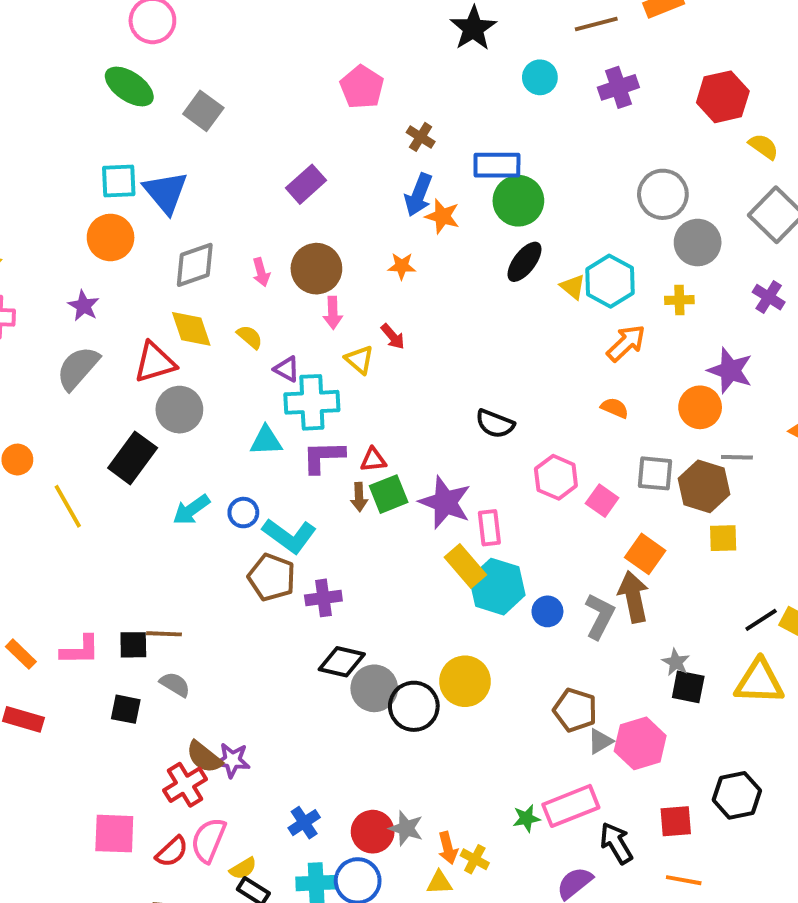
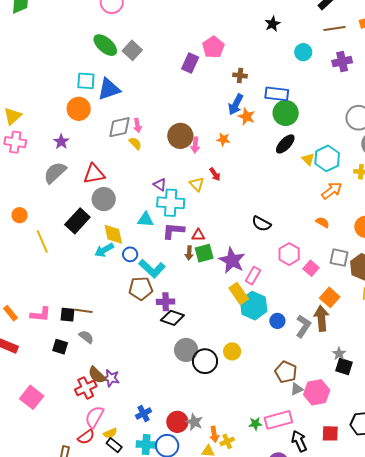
black star: (473, 28) -> (273, 24), size x0.7
green ellipse: (129, 87) -> (105, 45), moved
brown cross: (421, 137) -> (240, 75), turned -32
purple rectangle: (306, 184) -> (190, 63), moved, turned -30
blue triangle: (166, 192) -> (109, 89), turned 45
pink arrow: (261, 272) -> (137, 125), moved
pink arrow: (333, 313) -> (195, 145), moved
yellow diamond: (191, 329) -> (113, 234), moved
yellow semicircle: (250, 337) -> (135, 143), moved
pink rectangle: (489, 528) -> (253, 276), turned 30
brown pentagon: (272, 577) -> (141, 288), turned -30
black diamond: (342, 662) -> (172, 318), moved
yellow circle: (465, 681) -> (232, 351), size x0.7
pink square: (114, 834) -> (32, 397), moved, turned 30
red semicircle: (172, 852) -> (86, 437), moved
yellow cross: (475, 859) -> (227, 441), turned 32

